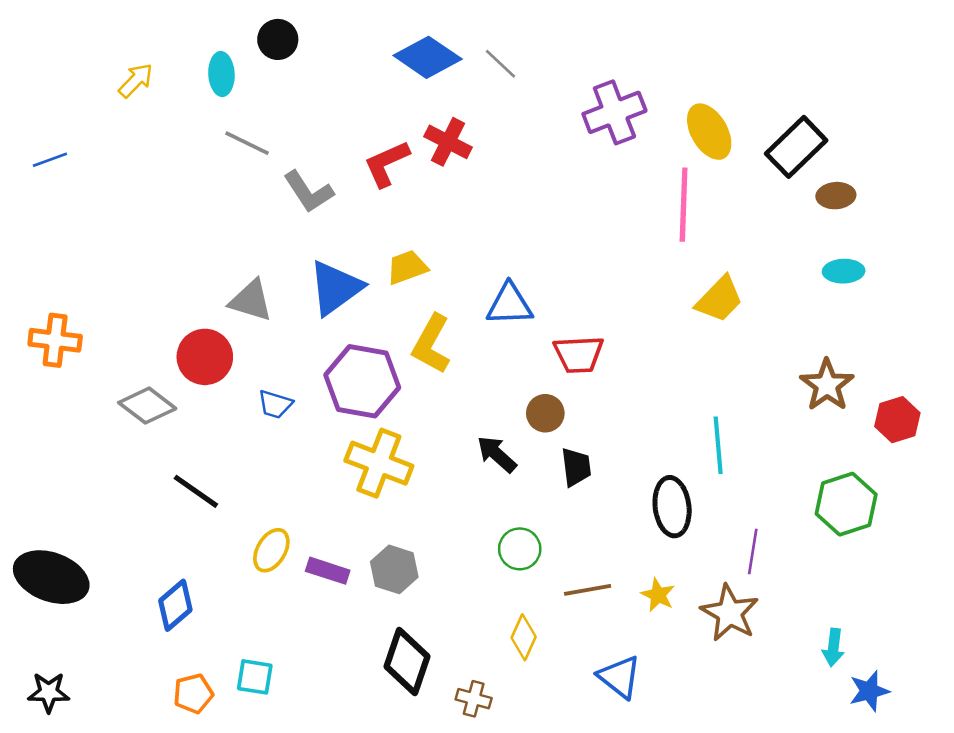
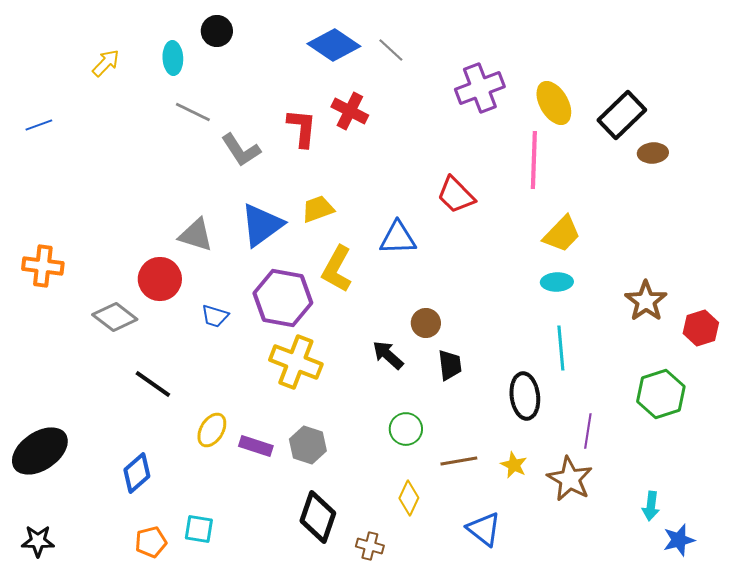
red L-shape: (387, 164) -> (302, 128), turned 120
cyan ellipse: (844, 271) -> (557, 282), moved
red trapezoid: (579, 354) -> (456, 195), moved, turned 48
black ellipse: (51, 577) -> (40, 451), turned -54

